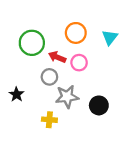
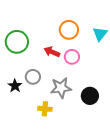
green circle: (32, 43) -> (17, 42), moved
gray circle: (49, 77) -> (33, 77), moved

